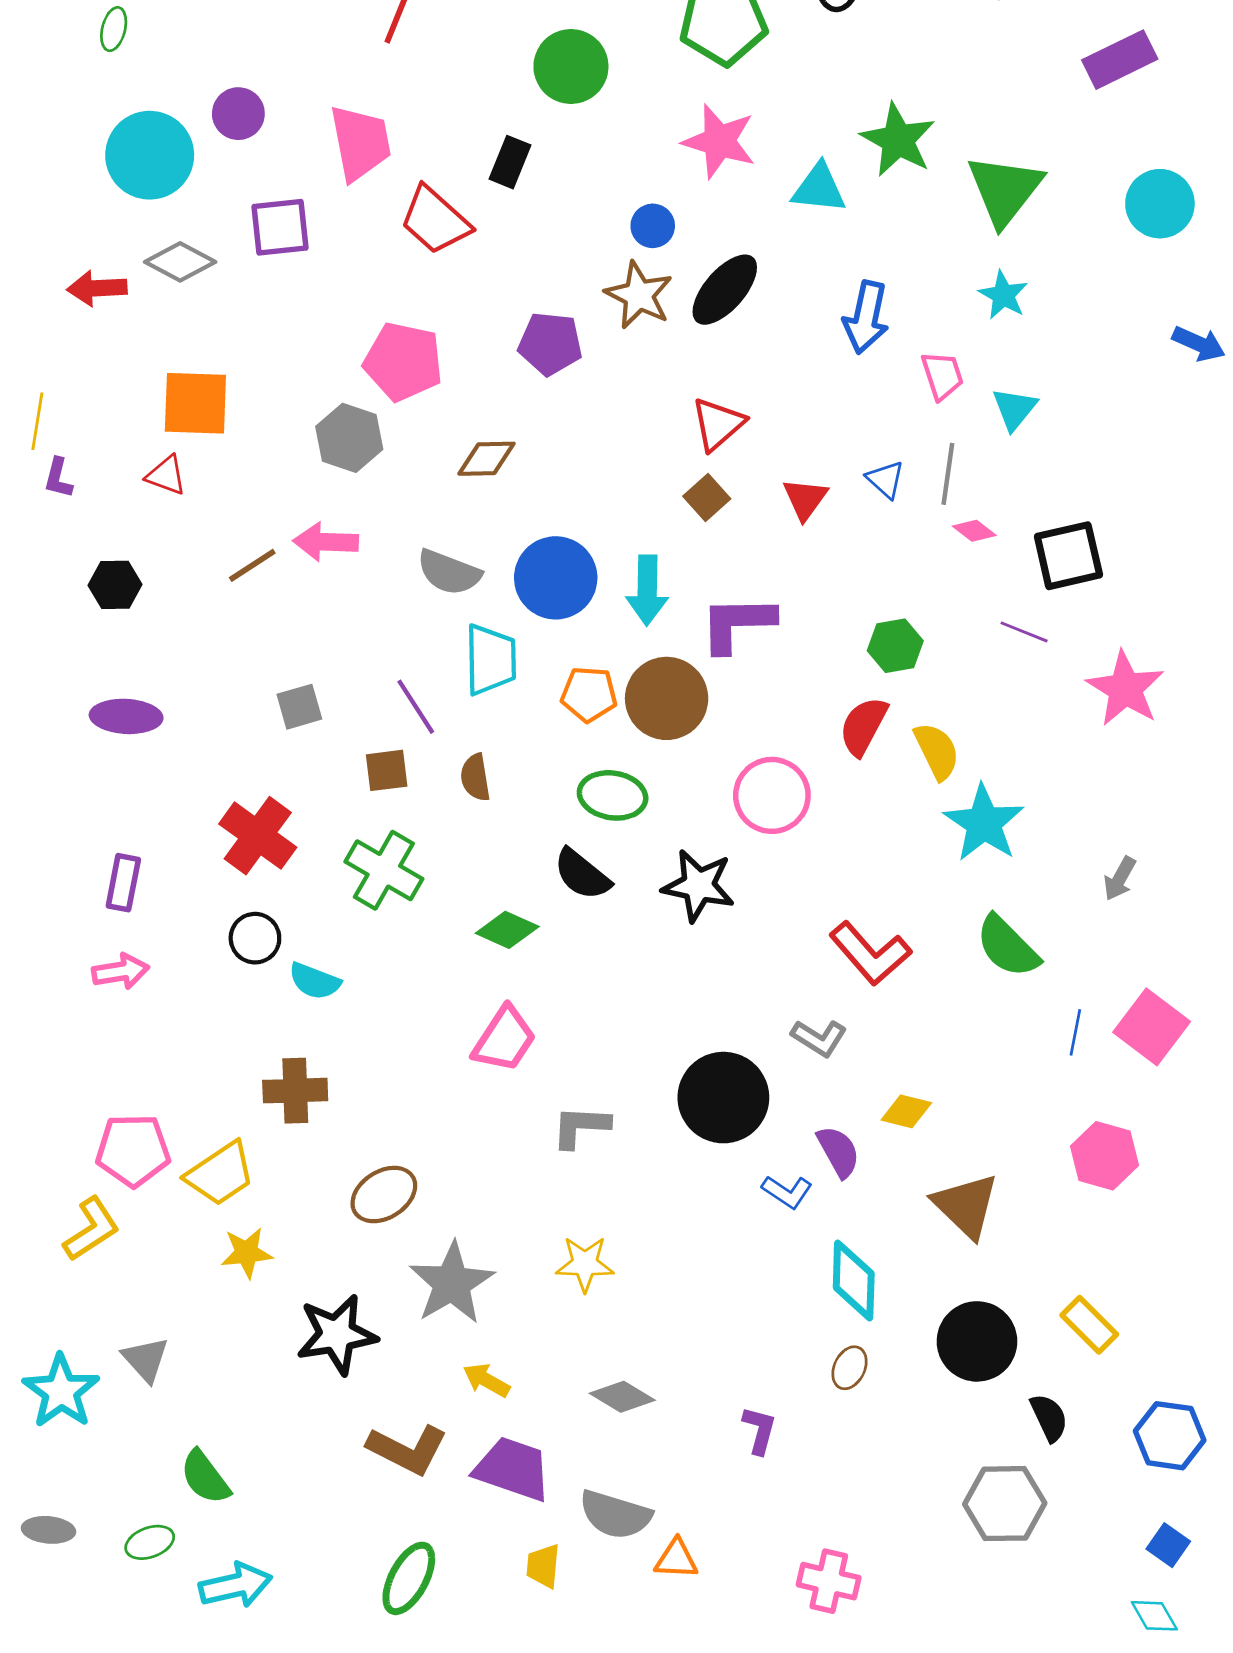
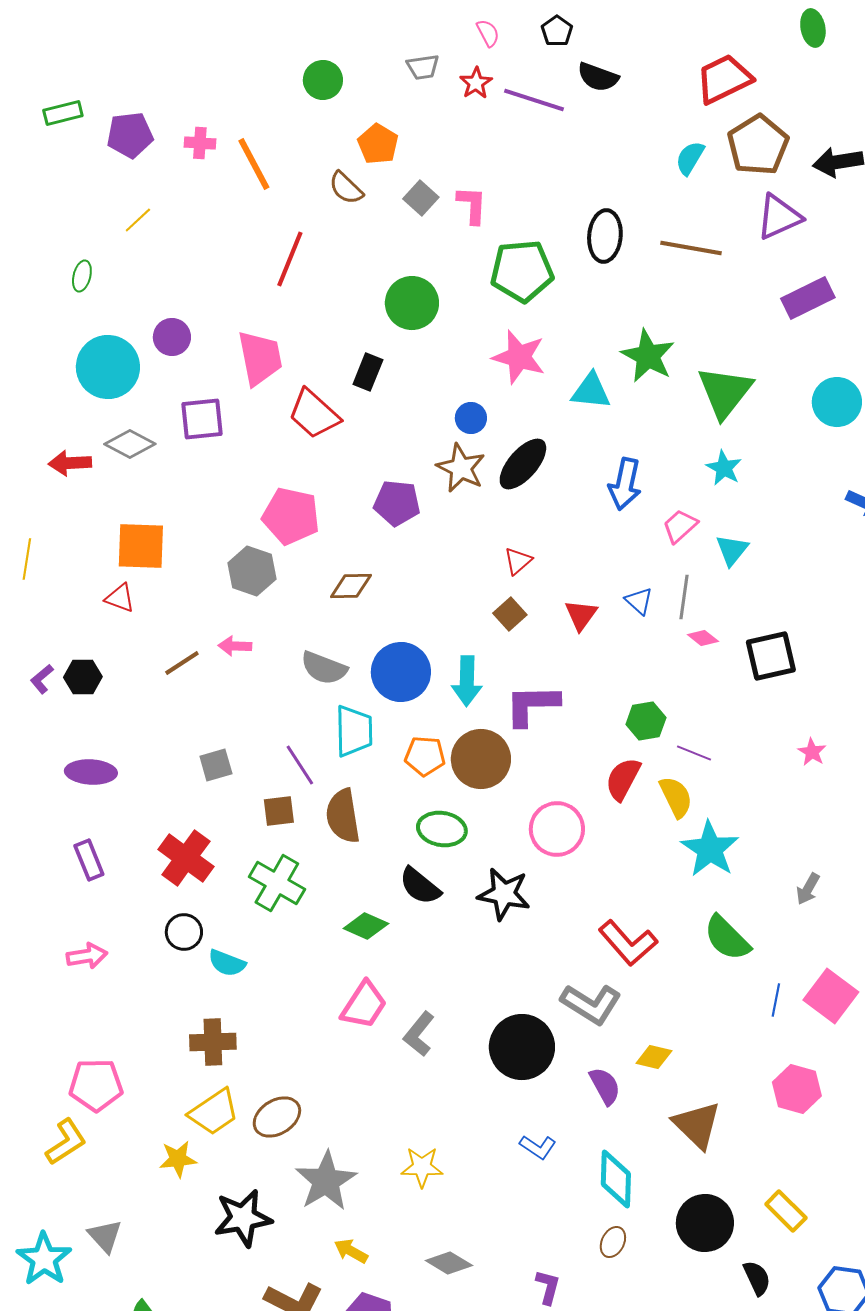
pink trapezoid: (942, 376) -> (680, 526), turned -114
red triangle: (718, 424) -> (518, 561), size x0.7
purple L-shape: (58, 478) -> (42, 679), moved, turned 36
pink arrow: (326, 542) -> (235, 646), size x0.7
purple line: (1024, 632) -> (694, 753), moved
pink star: (1125, 689) -> (812, 752), size x0.5
brown semicircle: (475, 777) -> (343, 816), size x1.6
purple rectangle: (123, 883) -> (89, 860), moved, turned -33
gray L-shape: (819, 1038) -> (591, 1004), size x1.5
gray L-shape: (581, 1127) -> (419, 1034), moved, turned -54
yellow trapezoid: (220, 1174) -> (214, 1112), moved
blue L-shape: (787, 1192) -> (538, 1147), moved

